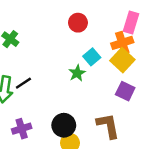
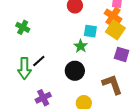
orange cross: (122, 43) -> (113, 16), turned -30
cyan square: (92, 57) -> (90, 31), turned -32
black circle: (64, 125) -> (75, 71), moved

